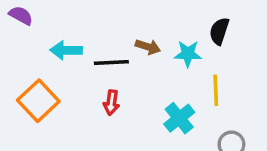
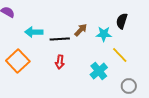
brown arrow: (148, 47) -> (81, 30), turned -64
yellow line: (216, 90) -> (120, 55), turned -42

